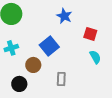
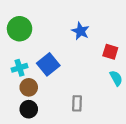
blue square: (49, 46) -> (48, 64), moved
brown circle: (33, 65) -> (29, 87), moved

